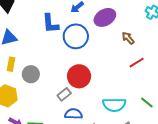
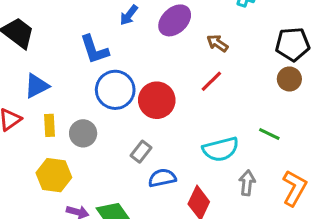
blue circle: (76, 36) -> (115, 90), moved
red line: (137, 63) -> (211, 81), moved
red circle: (79, 76) -> (157, 100), moved

